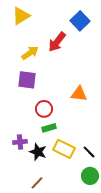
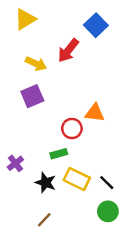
yellow arrow: (30, 53) -> (36, 64), turned 60
purple square: (27, 80) -> (32, 96), turned -30
red circle: (44, 109) -> (72, 129), moved
purple cross: (20, 142) -> (15, 163), moved, turned -32

